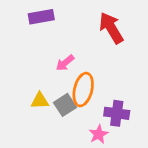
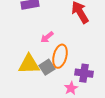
yellow triangle: (40, 101) -> (29, 64), size x1.6

